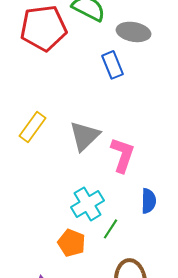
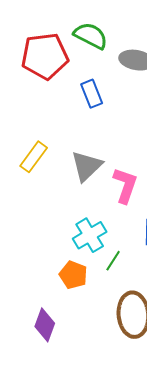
blue rectangle: (113, 65) -> (92, 94), moved

